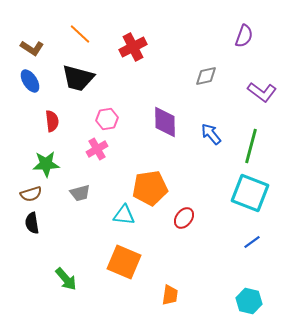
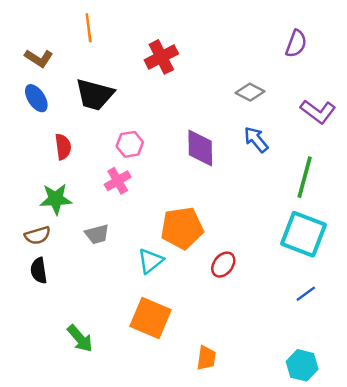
orange line: (80, 34) -> (89, 28), moved, turned 40
gray diamond: (206, 76) -> (250, 92), turned 40
blue arrow: (211, 134) -> (256, 139), moved
cyan triangle: (124, 215) -> (150, 261), turned -45

